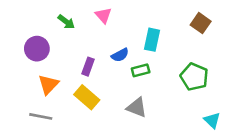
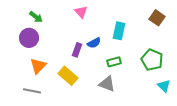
green arrow: (66, 22) -> (36, 17), moved
purple rectangle: (88, 67) -> (77, 50), moved
green rectangle: (141, 70) -> (114, 62), moved
cyan triangle: (212, 120) -> (164, 86), moved

